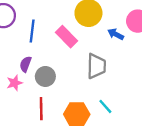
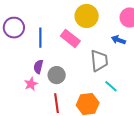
blue arrow: (116, 34) -> (118, 40), moved
cyan line: (105, 106) -> (111, 86), moved

